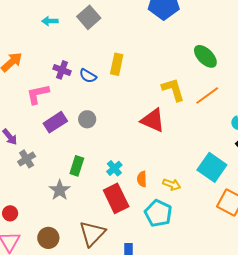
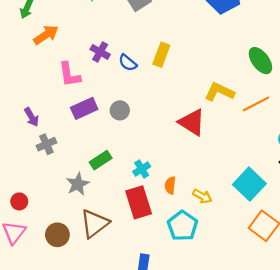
yellow L-shape: (173, 90) -> (219, 92), turned -56
pink L-shape: (38, 94) -> (69, 75), turned -95
green rectangle: (77, 166) -> (101, 160), turned 30
brown triangle: (92, 234) -> (95, 223), moved

